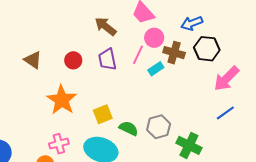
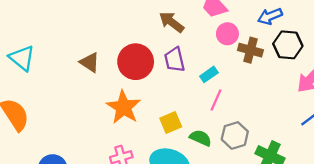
pink line: (138, 55) -> (216, 100), moved
red circle: (73, 60) -> (136, 62), size x1.8
cyan rectangle: (156, 69) -> (209, 74), moved

